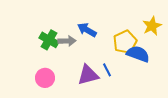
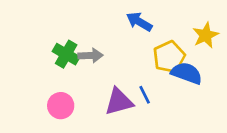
blue arrow: (87, 30) -> (139, 22), moved

